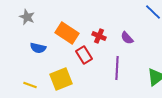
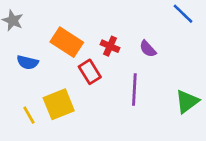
yellow line: (30, 85) -> (29, 115), moved, turned 40

